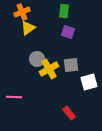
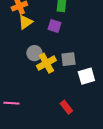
purple square: (68, 32) -> (54, 26), moved
pink line: (14, 97) -> (11, 103), moved

